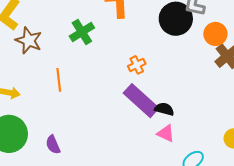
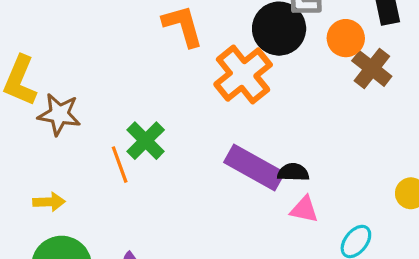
green cross: (82, 32) -> (146, 141), moved
orange cross: (137, 65) -> (243, 75), moved, size x2.0

